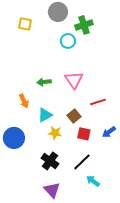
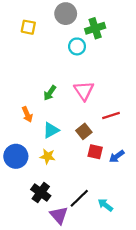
green arrow: (44, 82) -> (50, 93), turned -48
blue arrow: (109, 132) -> (117, 156), moved
yellow star: (55, 133) -> (48, 156), moved
black cross: (50, 161) -> (41, 193), moved
black line: (82, 162) -> (79, 198), moved

